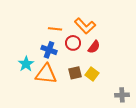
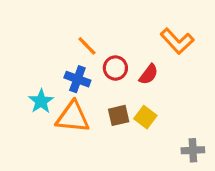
orange L-shape: (85, 26) -> (177, 41), moved
orange line: (55, 29) -> (87, 46), turned 40

